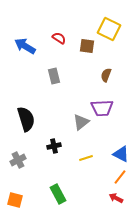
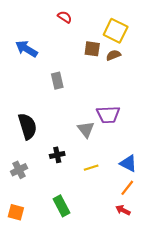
red semicircle: (59, 38) -> (65, 17), moved
brown semicircle: (106, 75) -> (113, 55), moved, turned 48
gray triangle: (81, 122) -> (86, 129), turned -30

